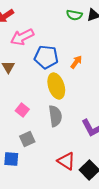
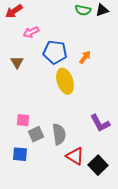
pink arrow: (22, 37) -> (31, 32), size x0.7
pink square: (22, 110) -> (23, 120), moved, turned -32
gray semicircle: (55, 116) -> (59, 134), moved

